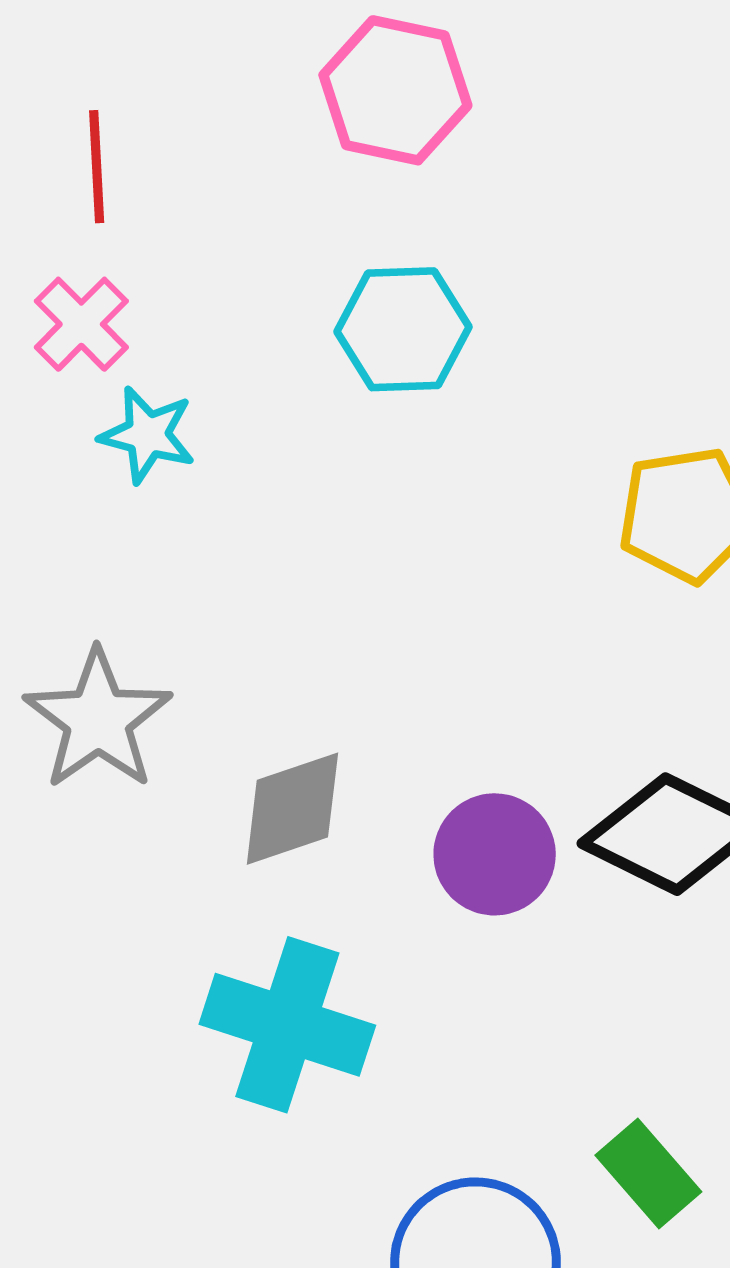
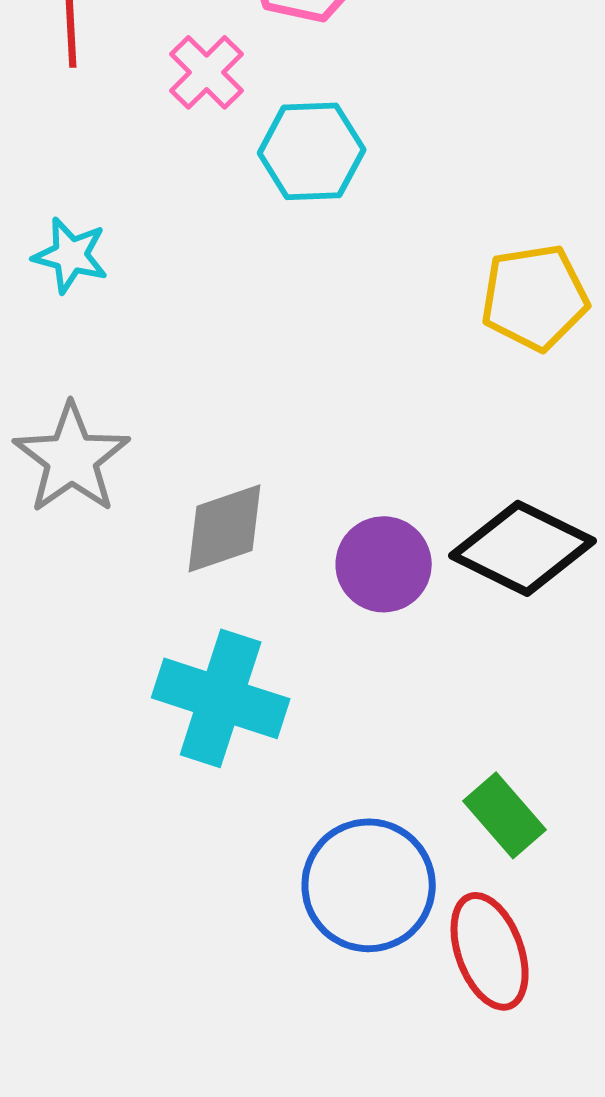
pink cross: (81, 324) -> (207, 72), moved
cyan star: (147, 435) -> (71, 255), moved

